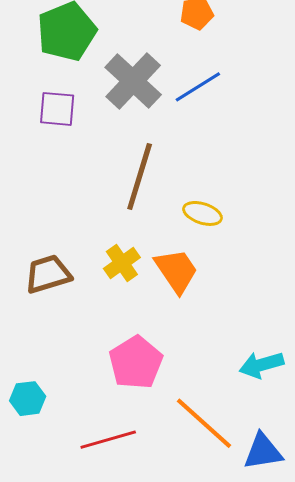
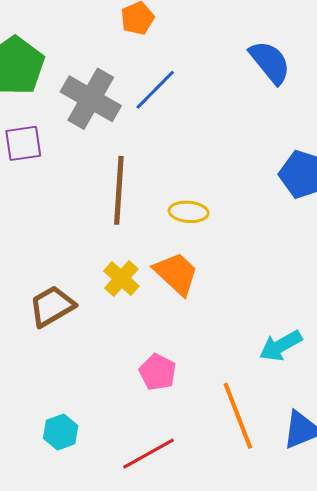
pink pentagon: (136, 362) -> (158, 372), size x0.7
orange line: (204, 423) -> (238, 416), turned 40

